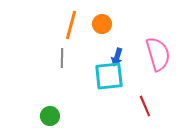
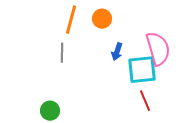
cyan square: (109, 76) -> (142, 70), moved

